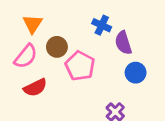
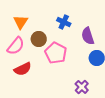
blue cross: (102, 25) -> (64, 22), moved

